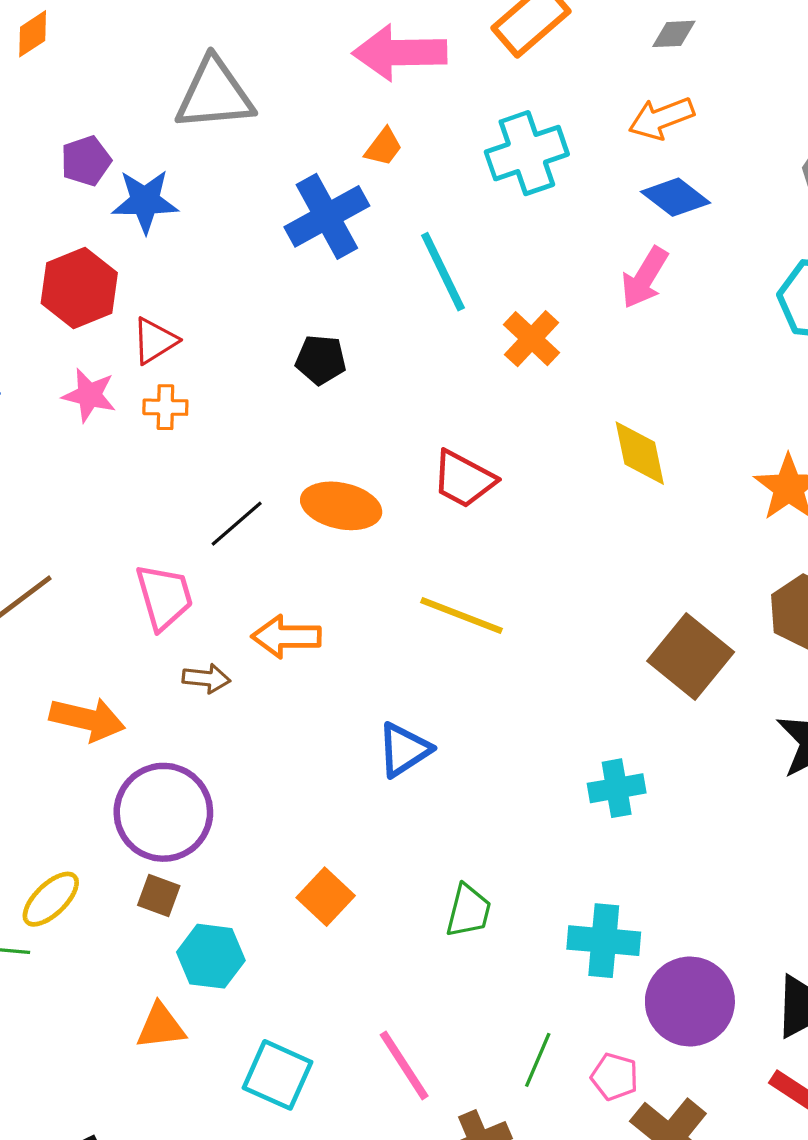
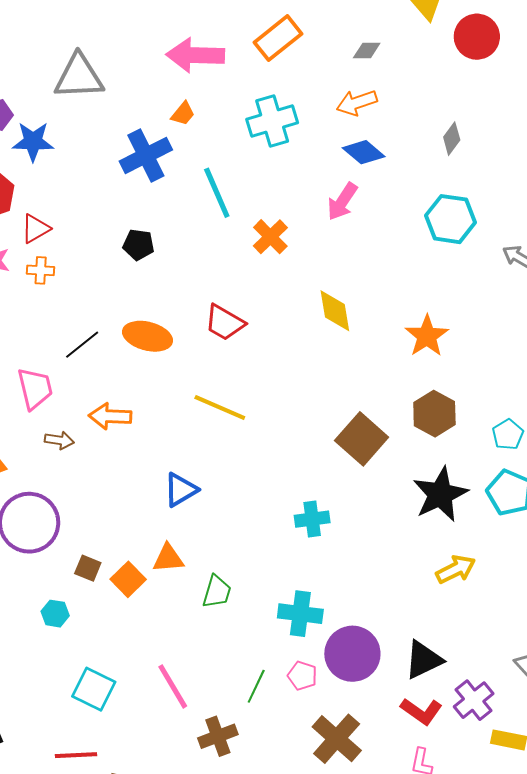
brown square: (159, 895) -> (88, 568), moved
cyan hexagon: (211, 956) -> (55, 614), size x0.7
orange triangle: (161, 1026) -> (168, 558), moved
pink pentagon: (615, 1077) -> (302, 676), moved

